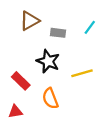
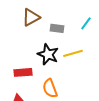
yellow line: (82, 73) -> (73, 53), moved
red rectangle: (21, 81) -> (23, 72), turned -48

